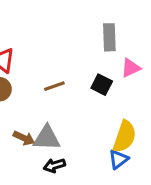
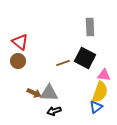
pink triangle: (131, 68) -> (104, 75), moved, turned 32
black square: (102, 85) -> (85, 58), size x1.5
brown line: (54, 86) -> (63, 63), moved

